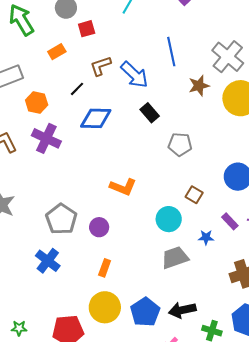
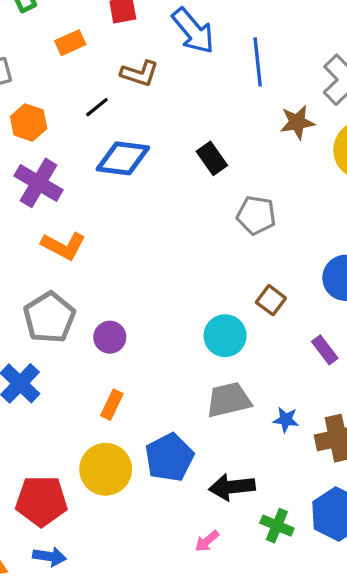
brown L-shape: (101, 66) -> (140, 73), turned -150
blue arrow: (134, 75) -> (193, 31), moved
orange L-shape: (123, 187) -> (63, 246), moved
blue star: (206, 237) -> (286, 420), moved
blue pentagon: (145, 312) -> (169, 457), moved

